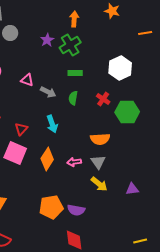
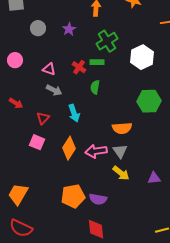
gray circle: (10, 33) -> (38, 28), moved
green cross: (70, 45) -> (107, 41), moved
gray arrow: (48, 92) -> (54, 90), moved
red cross: (103, 99) -> (79, 67), moved
pink square: (15, 153) -> (37, 142), size x0.7
pink arrow: (74, 162) -> (96, 151), size x1.5

